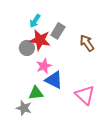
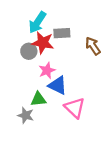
cyan arrow: (35, 21) -> (37, 22), size x1.5
gray rectangle: (58, 31) -> (62, 33), turned 56
pink triangle: (85, 95) -> (75, 108), moved

